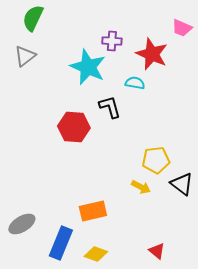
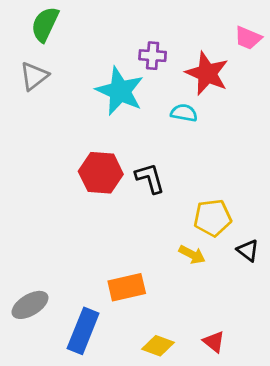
black L-shape: (110, 107) -> (150, 178), moved
black triangle: (182, 184) -> (248, 250), size x0.7
yellow diamond: (96, 254) -> (158, 346), moved

